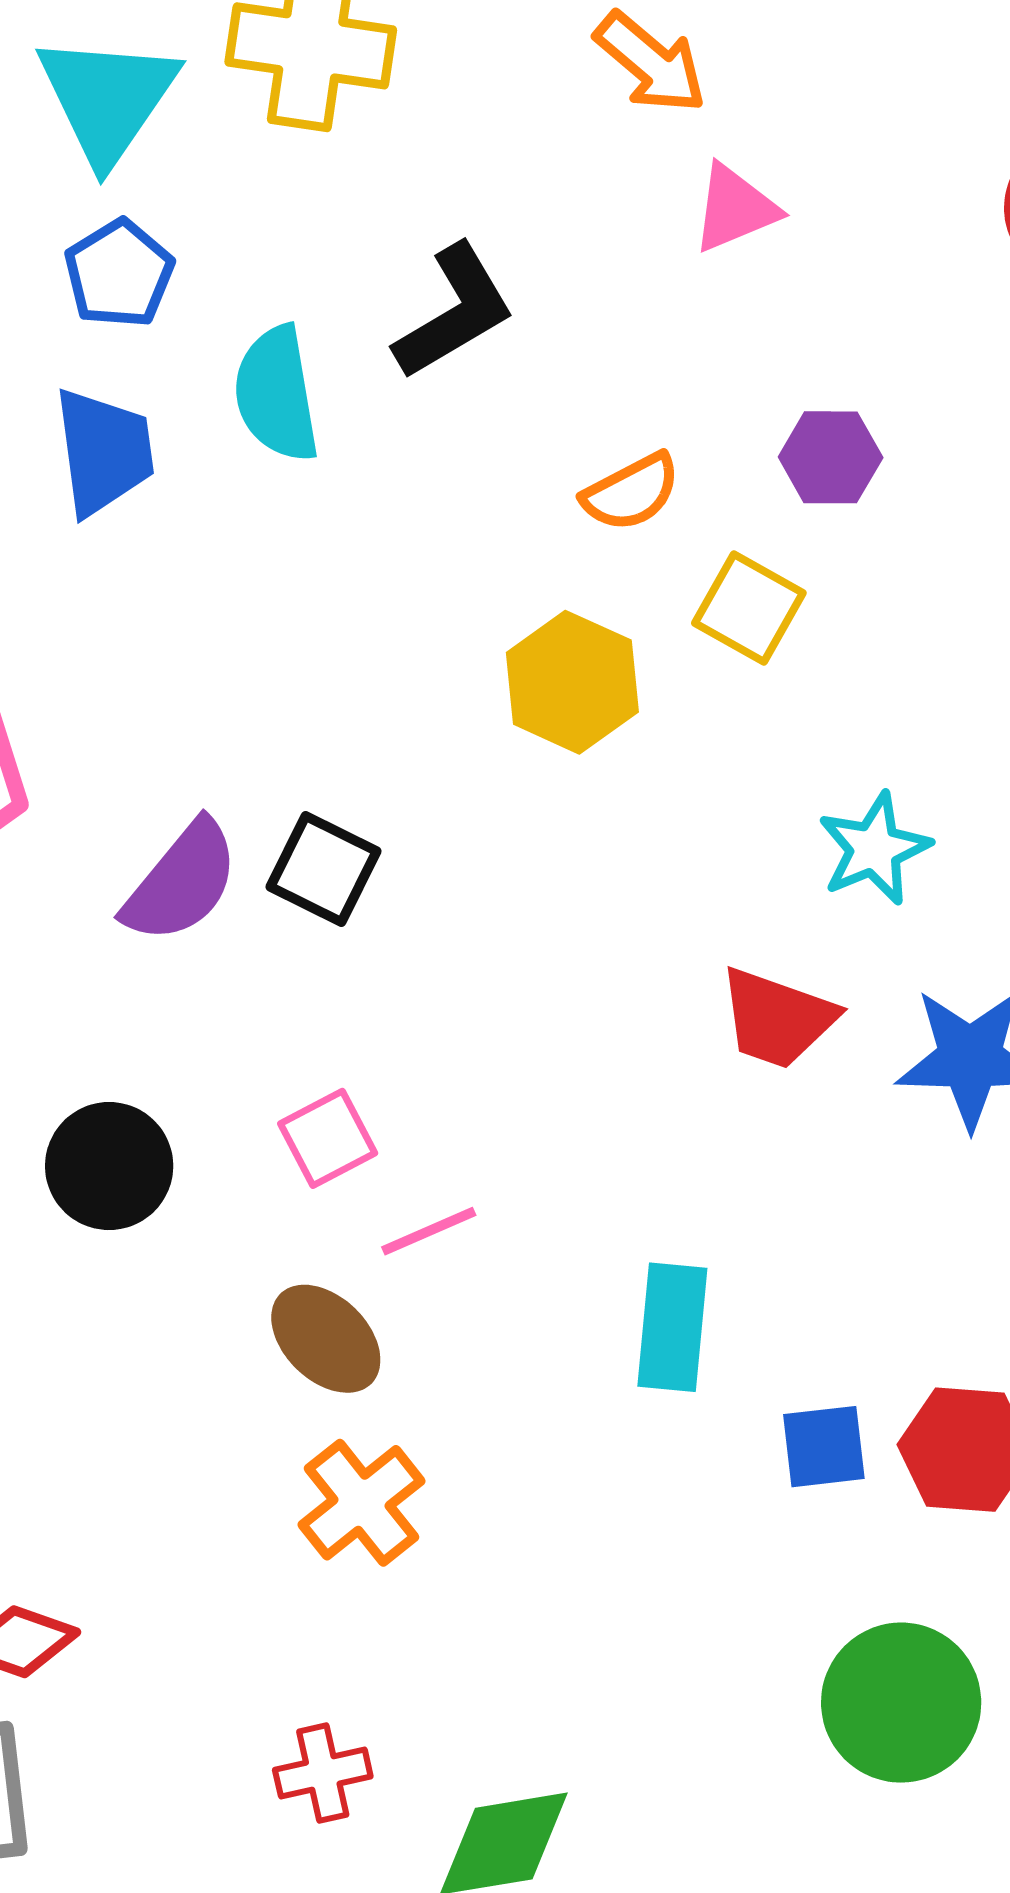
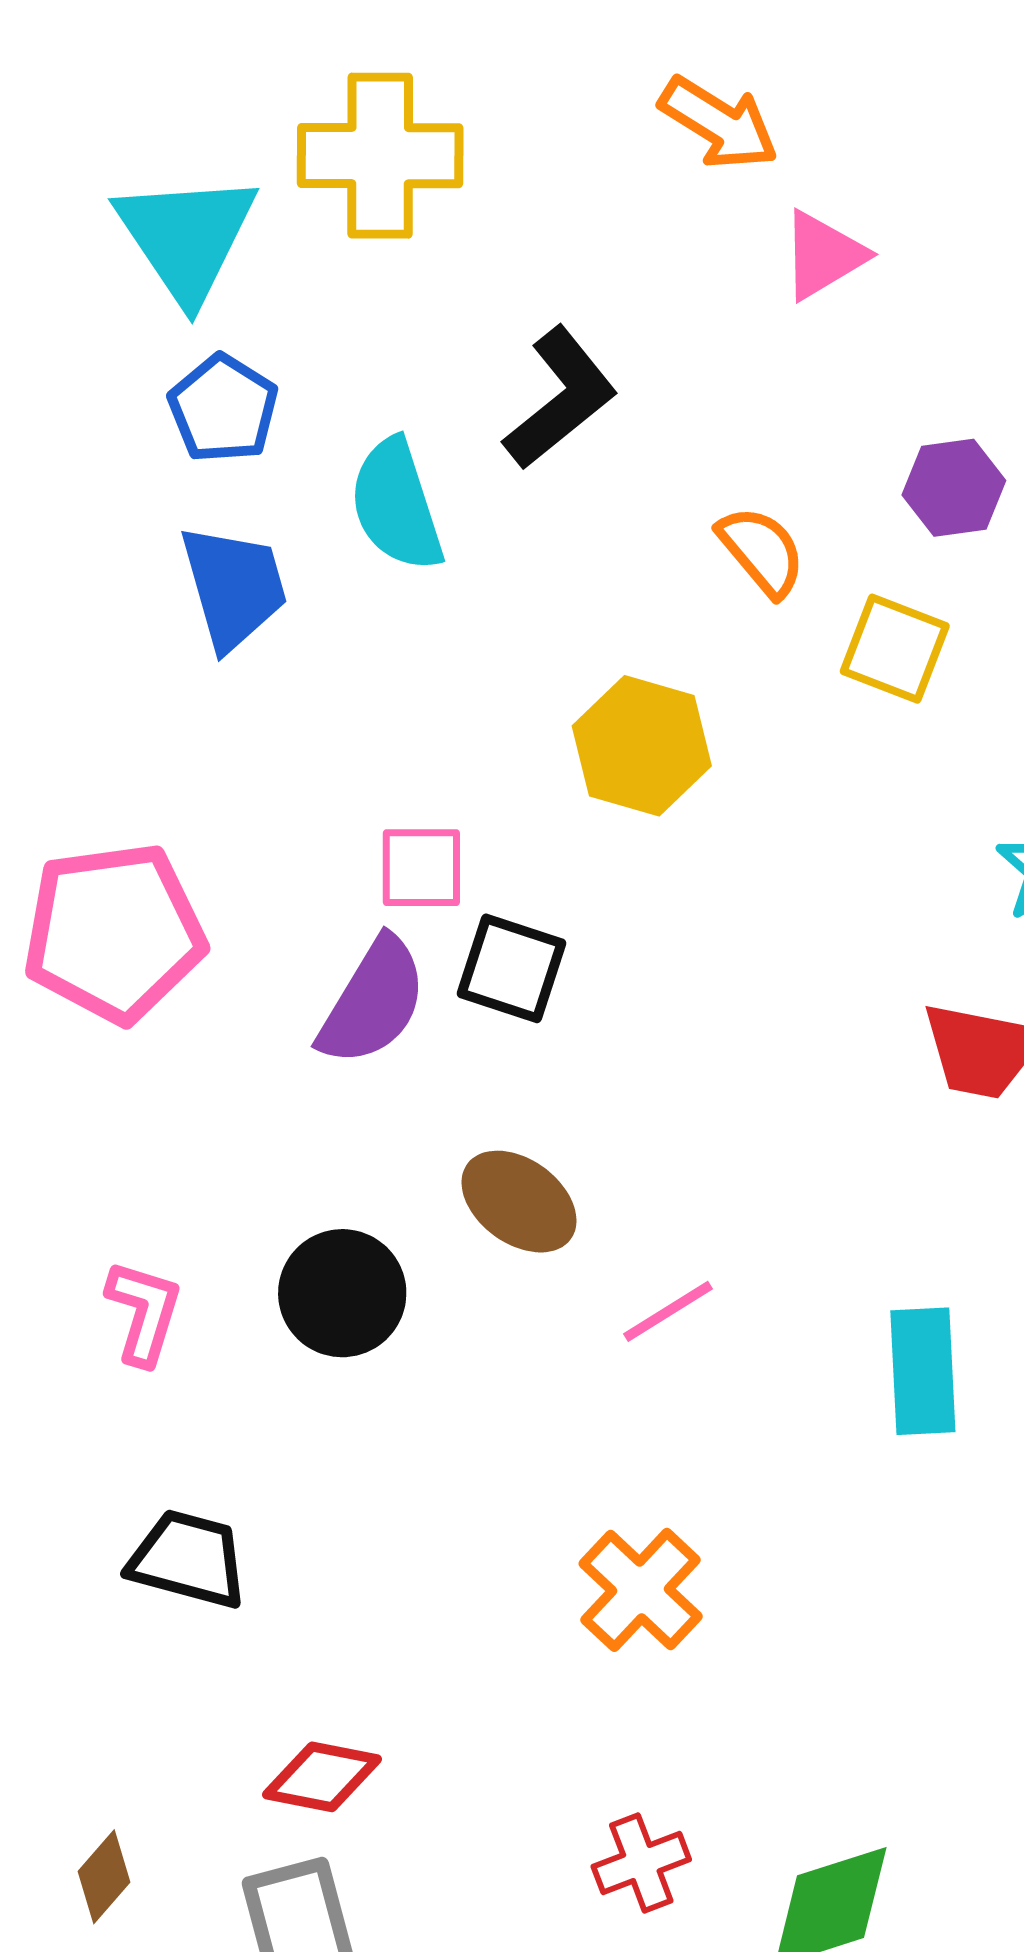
orange semicircle: (631, 492) -> (762, 551), turned -94
yellow hexagon: (572, 682) -> (642, 746), moved
pink square: (328, 1138) -> (421, 868), moved, turned 36
brown ellipse: (326, 1339) -> (519, 1202), moved

